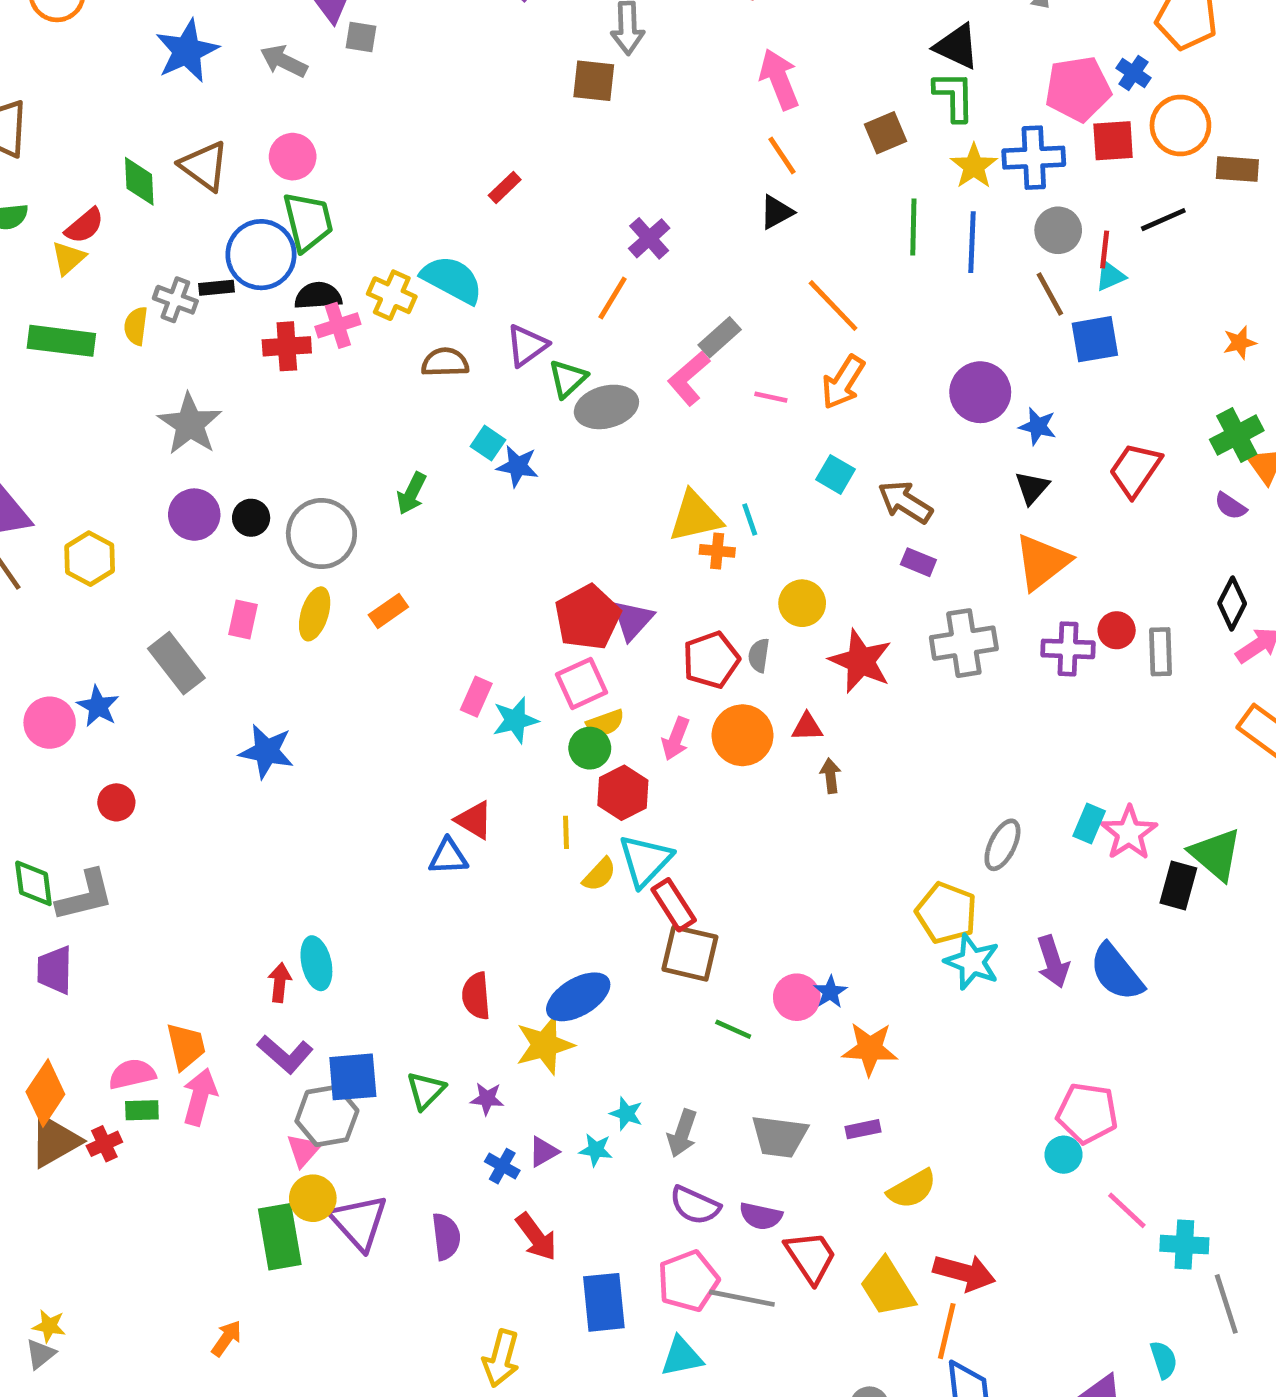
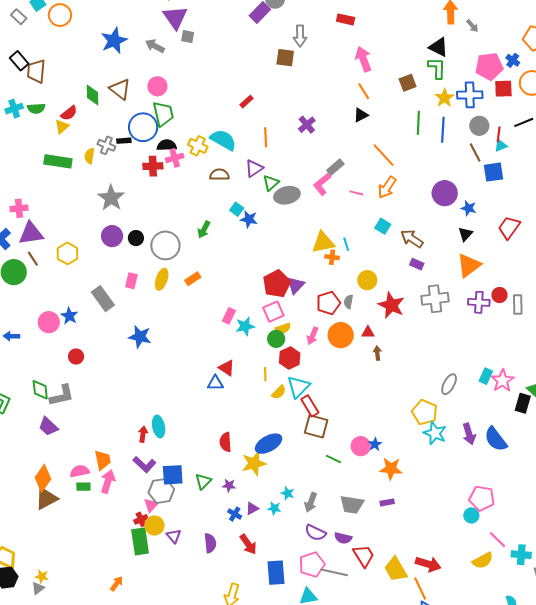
orange line: (613, 298) -> (266, 137), moved, turned -36
purple trapezoid: (55, 970) -> (48, 426), turned -50
red cross: (104, 1144) -> (141, 519), moved
yellow semicircle: (912, 1189) -> (483, 561), moved
purple triangle: (359, 1222) -> (174, 536), size x0.6
orange line: (947, 1331) -> (420, 588), turned -40

